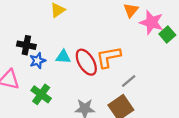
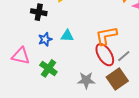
black cross: (26, 45) -> (39, 12), moved
red ellipse: (86, 62) -> (105, 55), moved

